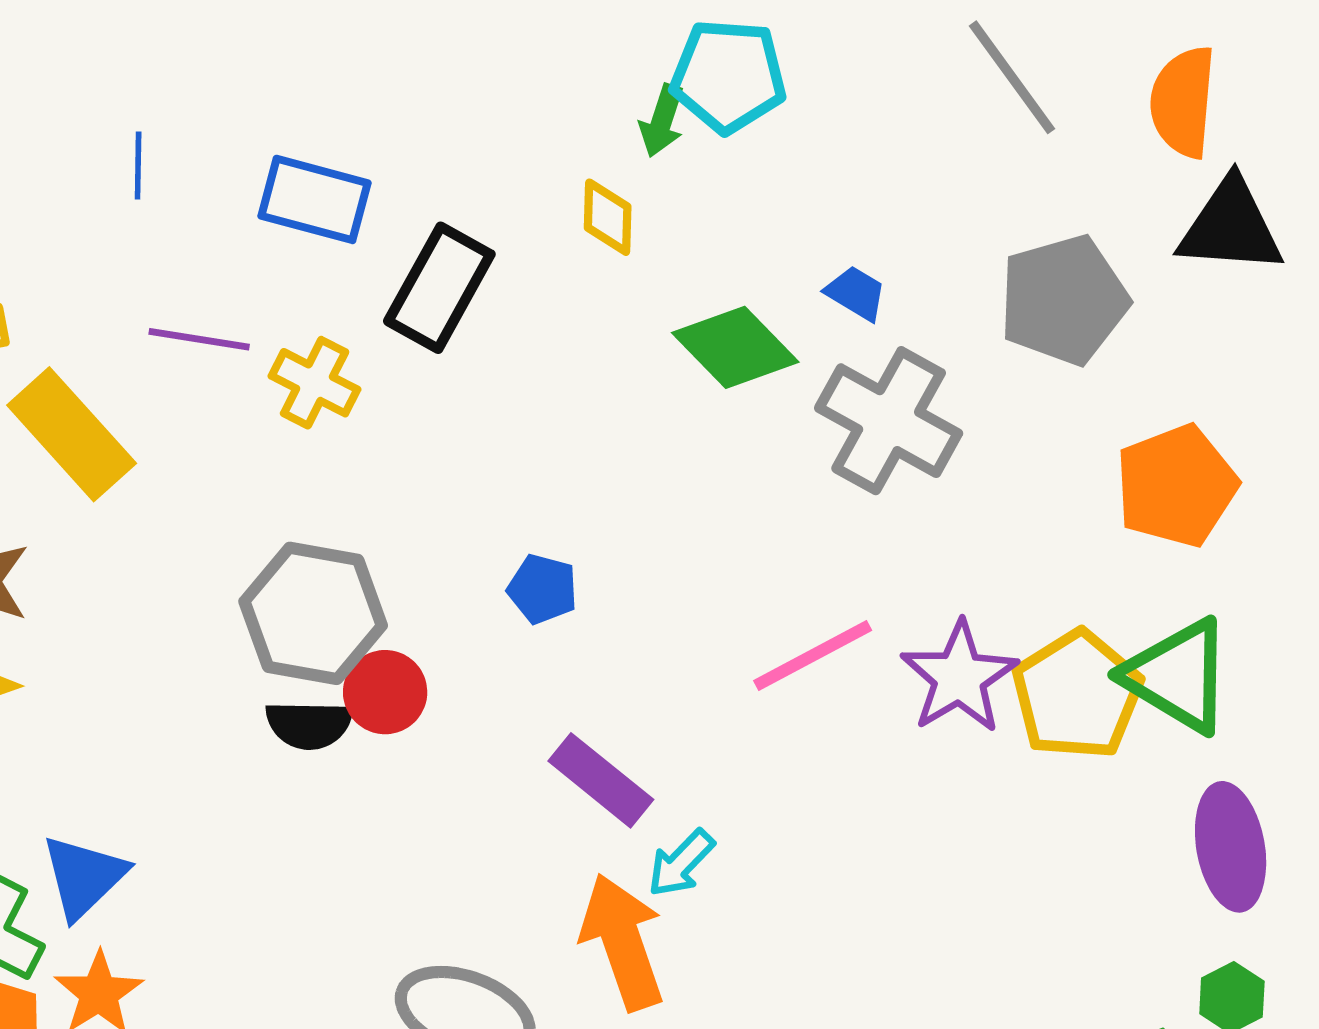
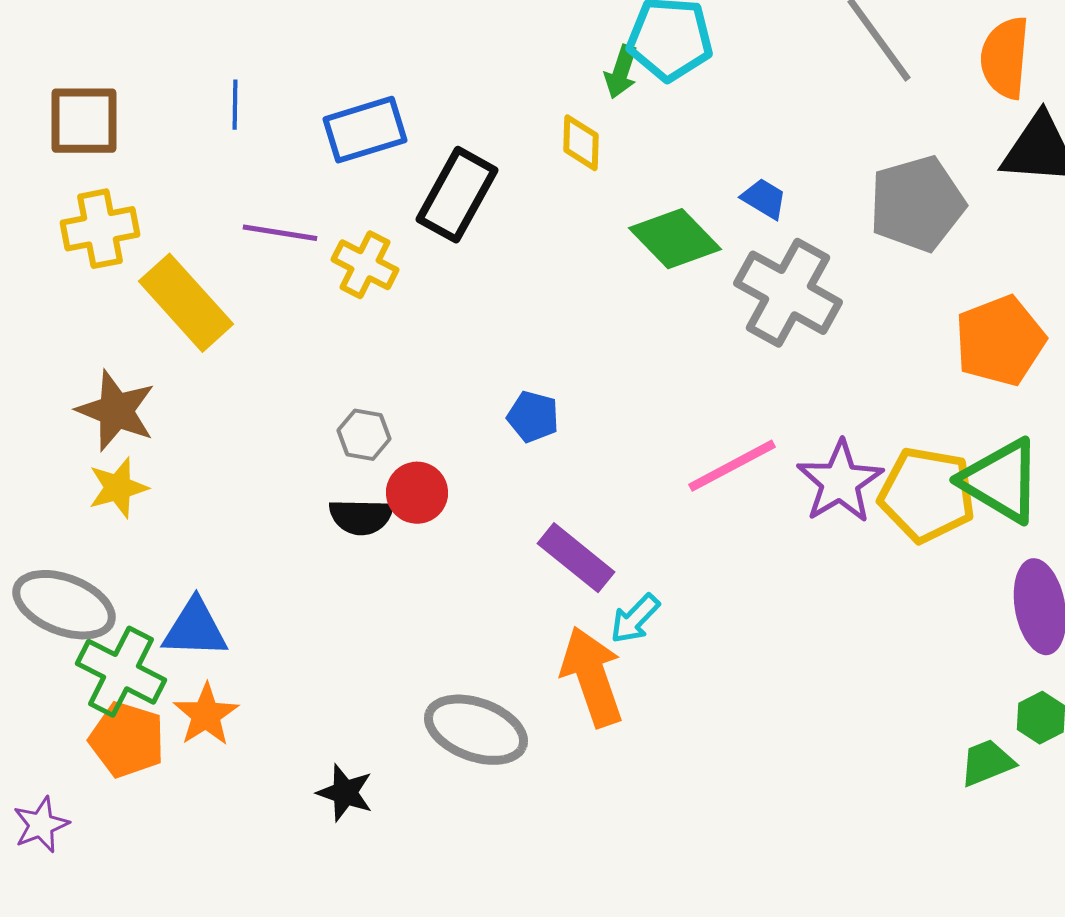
blue rectangle: (315, 199) -> (365, 130), turned -32
gray hexagon: (313, 613) -> (364, 435), size x0.5
yellow pentagon: (1077, 695) -> (927, 495), turned -30
blue triangle: (84, 877) -> (195, 629), turned 46

